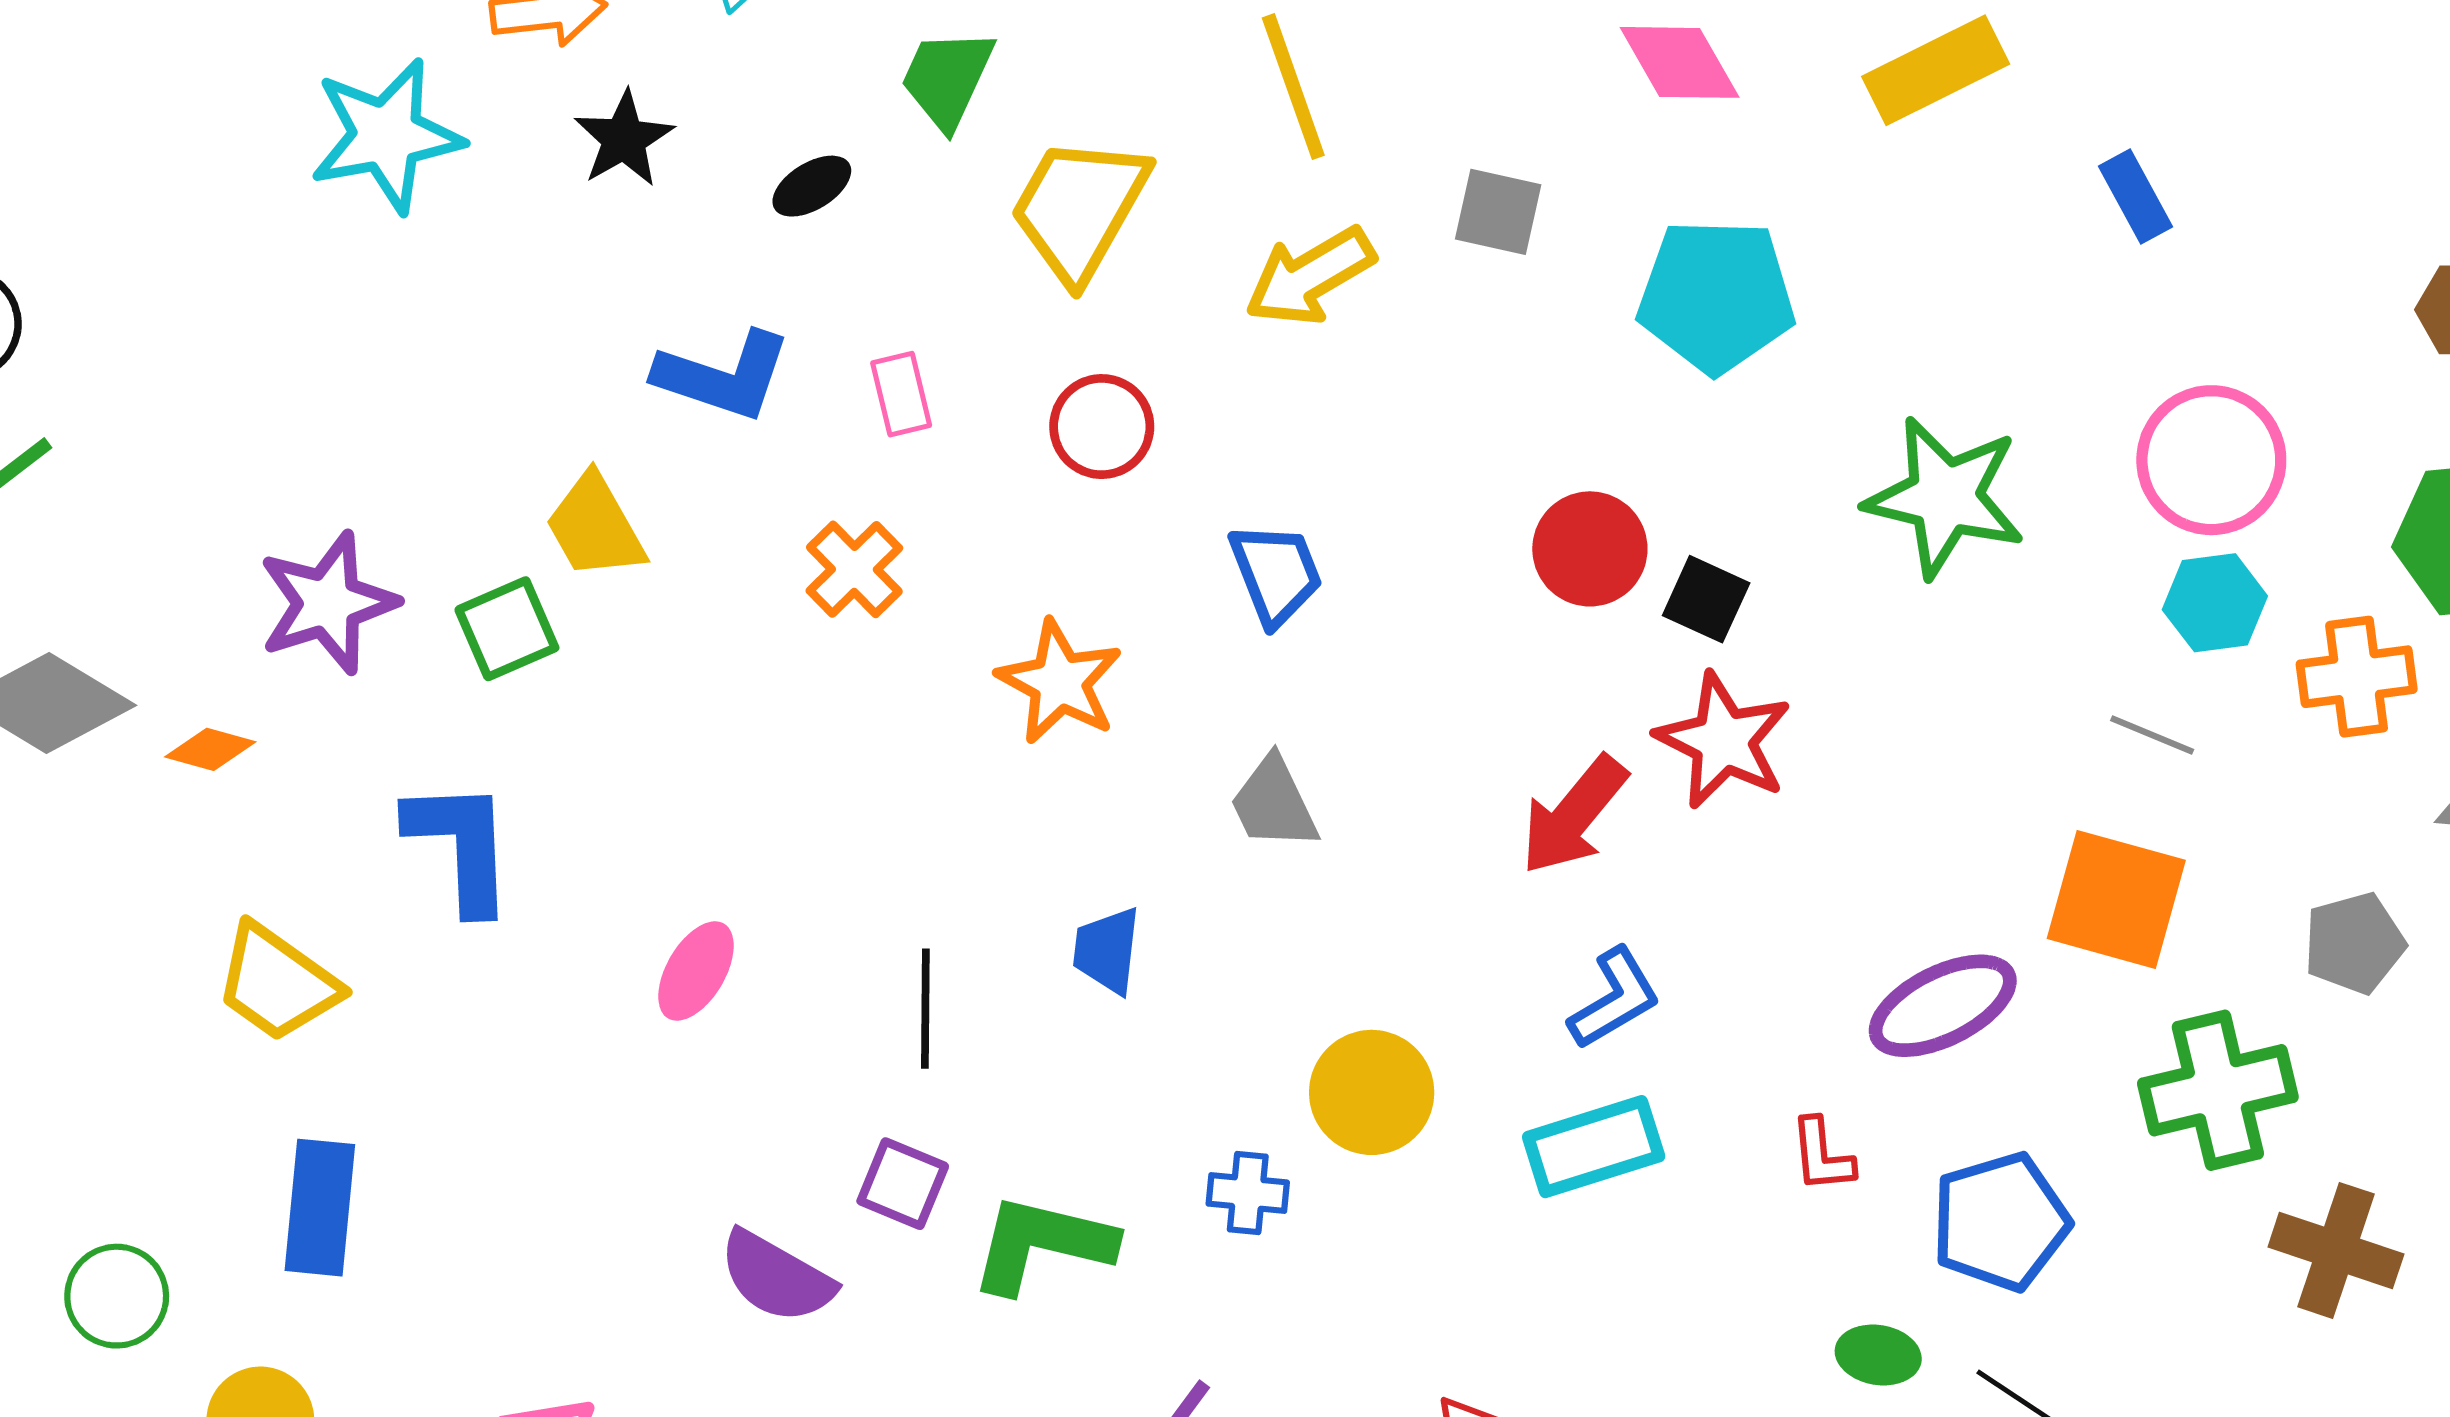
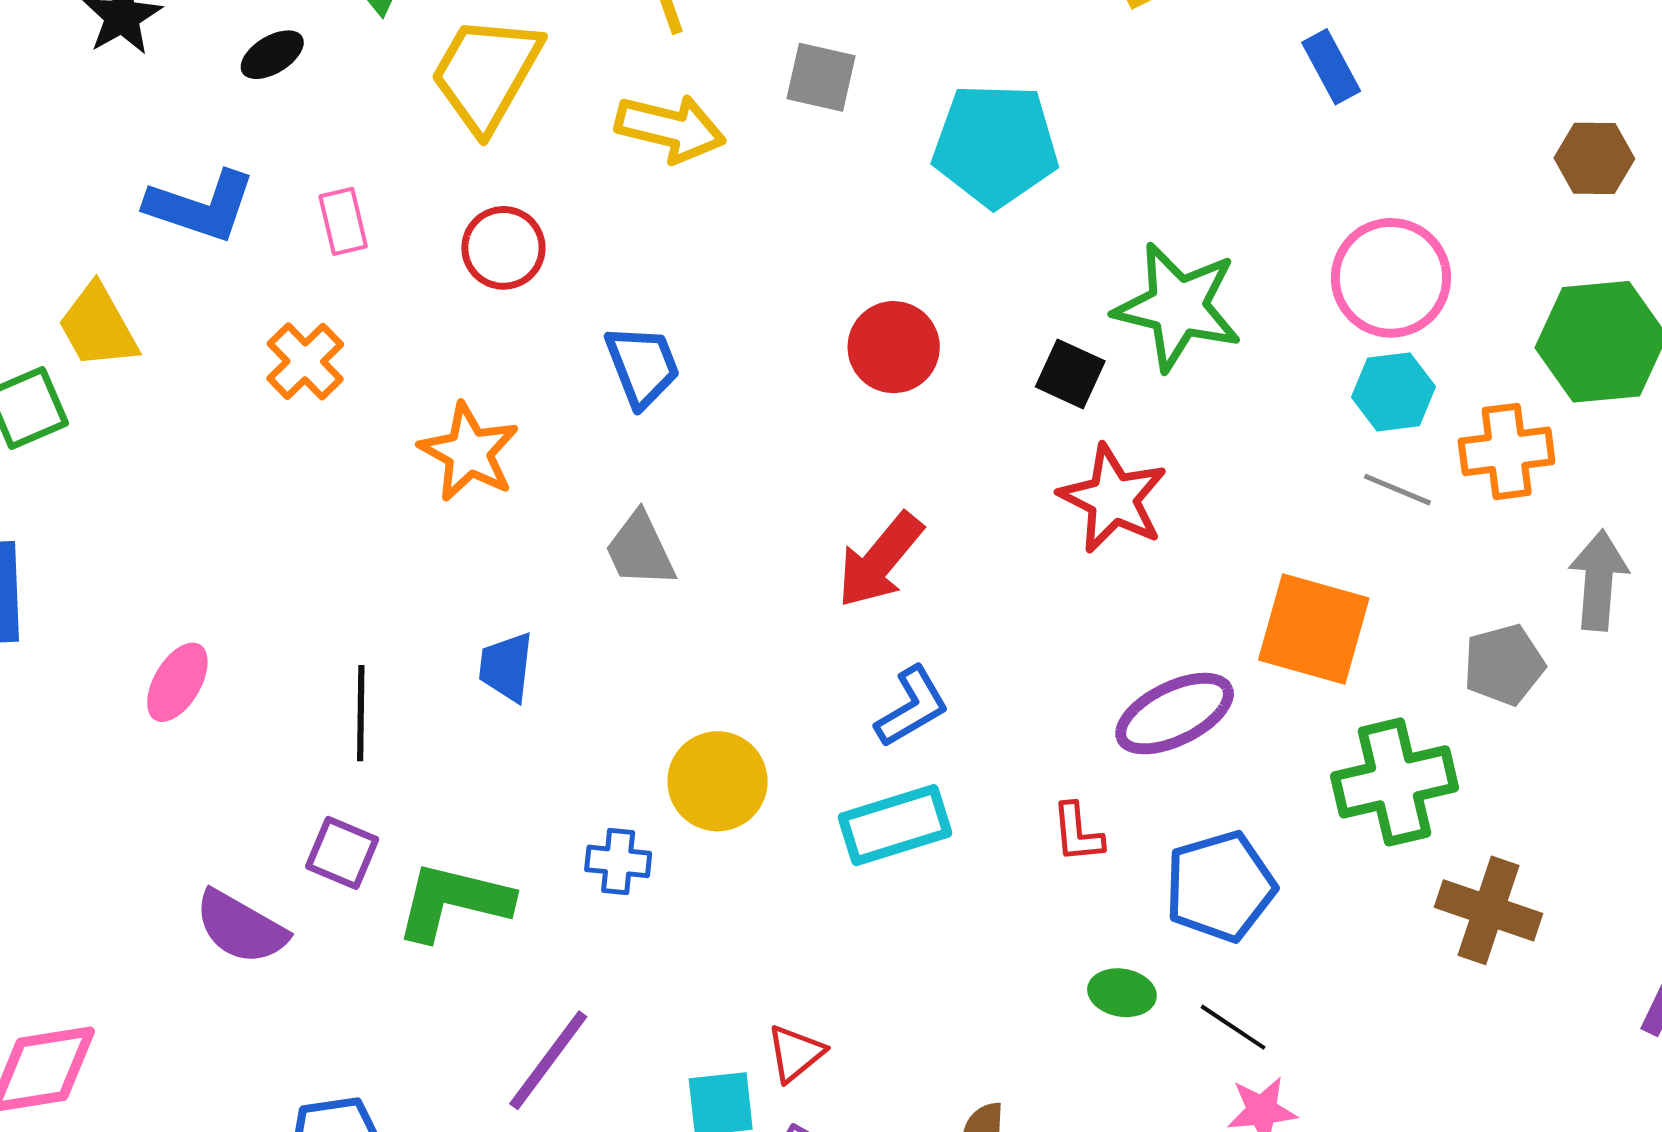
yellow arrow: (1310, 276) -> (670, 128), turned -136
black square: (1706, 599) -> (1070, 374), moved
gray line: (2152, 735) -> (1397, 490), moved
red star: (1723, 741) -> (1113, 499), moved

